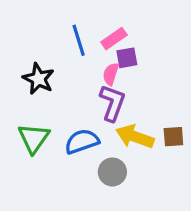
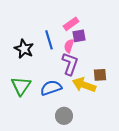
blue line: (79, 40) -> (49, 40), moved
brown square: (173, 137) -> (100, 75), moved
gray circle: (112, 172) -> (64, 116), moved

